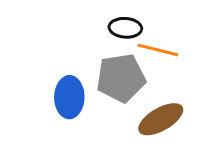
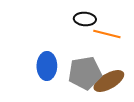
gray pentagon: (121, 78) -> (85, 73), moved

